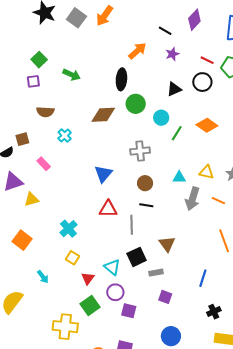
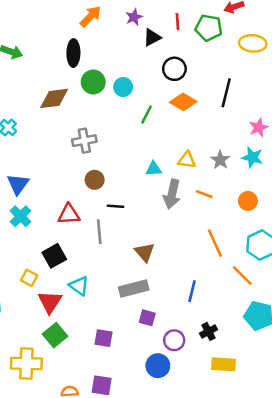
red line: (207, 60) -> (177, 22), turned 64
black circle: (202, 82) -> (174, 69), moved
black triangle: (174, 89) -> (152, 37), moved
cyan circle: (161, 118) -> (123, 87), moved
gray cross: (140, 151) -> (84, 141), moved
blue triangle: (103, 174) -> (18, 184), moved
brown circle: (145, 183) -> (95, 180), moved
cyan cross: (68, 229) -> (20, 216), moved
black square: (137, 257) -> (54, 256), moved
gray rectangle: (156, 273) -> (134, 289), size x1.6
red triangle: (88, 278) -> (50, 302), size x1.5
purple circle: (115, 292) -> (174, 340), moved

